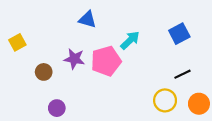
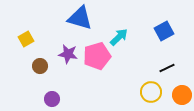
blue triangle: (87, 19) -> (80, 18), size x1.5
yellow square: (17, 42) -> (26, 39), moved

